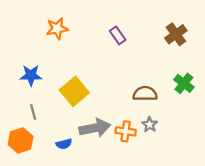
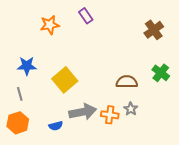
purple rectangle: (118, 35) -> (86, 16), moved
gray line: (33, 112) -> (20, 94), moved

